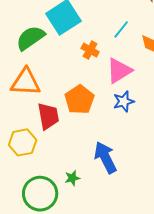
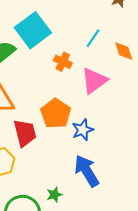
blue star: (124, 101) -> (83, 130), moved

